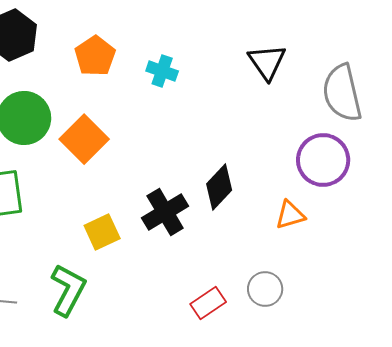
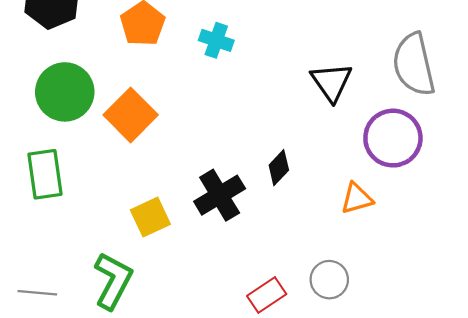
black triangle: (267, 62) -> (331, 82), moved
black diamond: (219, 187) -> (279, 168), size x0.7

